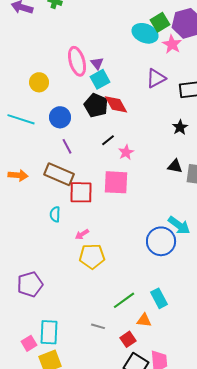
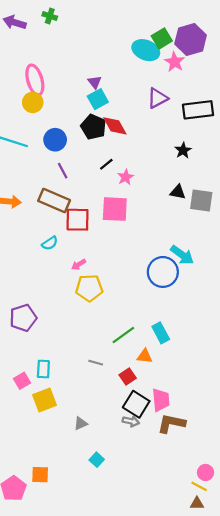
pink ellipse: (77, 61) -> (35, 80), moved
cyan semicircle: (55, 214) -> (50, 243), turned -126
cyan rectangle: (49, 332) -> (43, 369), size x0.7

